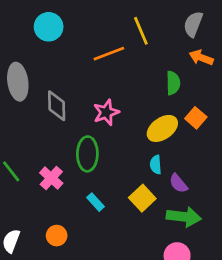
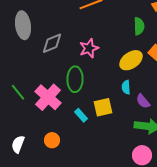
gray diamond: (57, 106) -> (52, 43), turned 70
pink cross: (51, 178) -> (48, 97), size x1.5
yellow square: (142, 198) -> (103, 107), moved, turned 30

